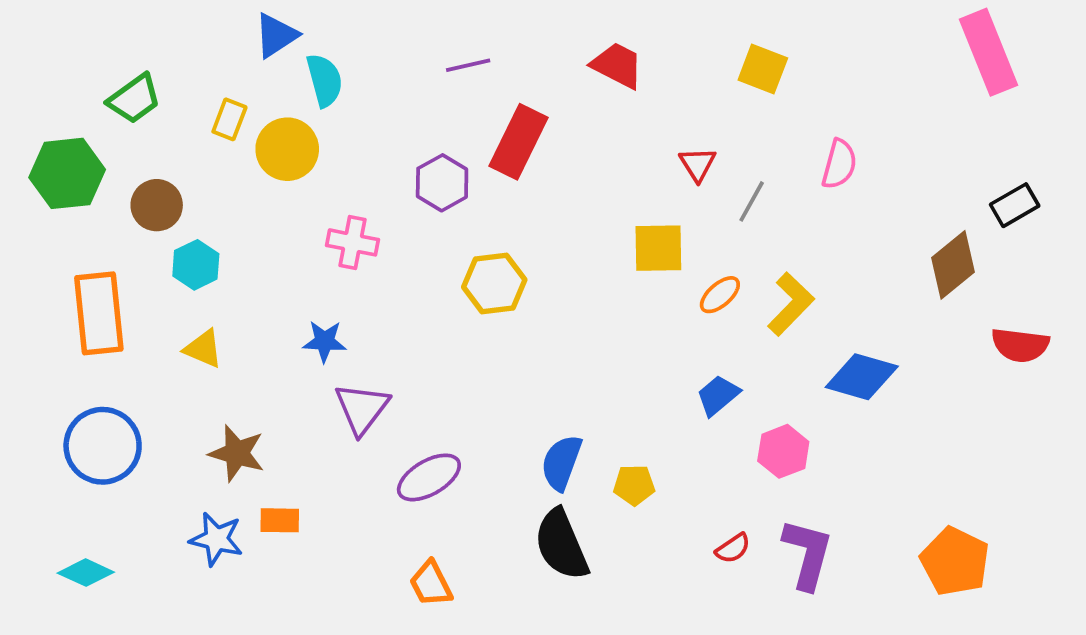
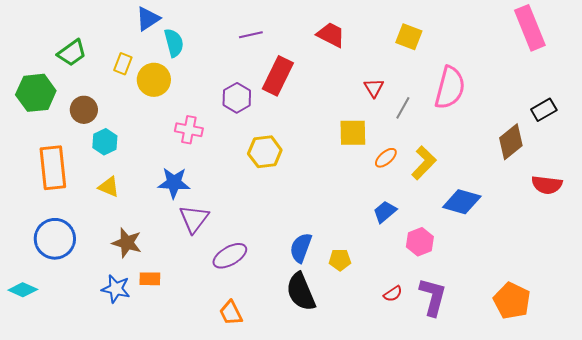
pink semicircle: (839, 164) -> (450, 88), size x1.6
blue star: (325, 341) -> (174, 183), size x1.4
cyan diamond: (86, 573) -> (23, 290), moved

